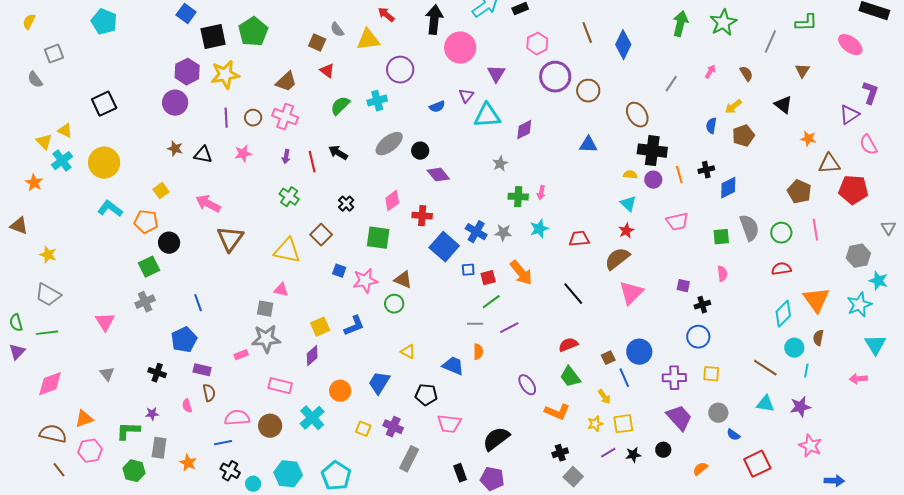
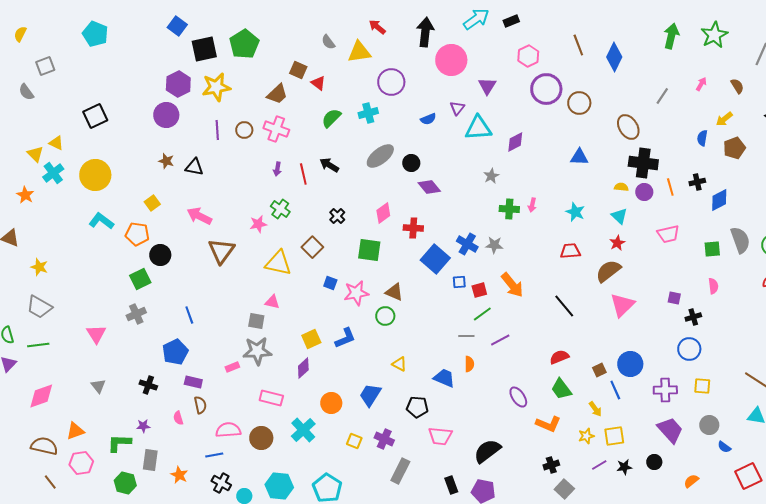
brown square: (317, 43) -> (298, 70), moved
pink star: (243, 154) -> (258, 224), moved
cyan star: (539, 229) -> (575, 212), moved, turned -30

